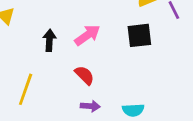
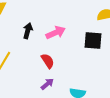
purple arrow: (90, 106) -> (47, 84), turned -56

